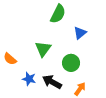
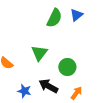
blue triangle: (80, 33) -> (76, 15), moved
blue star: (29, 79) -> (24, 91), moved

